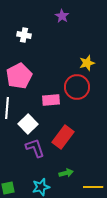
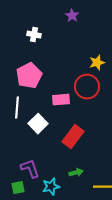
purple L-shape: (35, 148) -> (30, 169), moved

